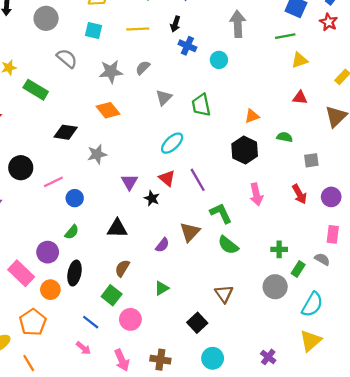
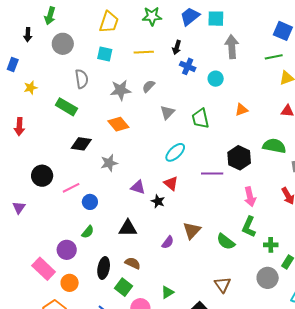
gray semicircle: (67, 58) -> (82, 79), turned 42
green rectangle: (36, 90) -> (66, 107), moved
orange triangle: (252, 116) -> (241, 110), moved
green semicircle: (285, 137) -> (274, 146), size x1.6
purple line: (198, 180) -> (212, 174), moved, turned -60
purple triangle: (129, 182) -> (138, 187), turned -42
green L-shape: (221, 213) -> (249, 227), moved, turned -130
brown semicircle: (122, 268) -> (133, 263), turned 84
black ellipse: (74, 273) -> (104, 268), moved
green triangle: (162, 288) -> (167, 292), moved

